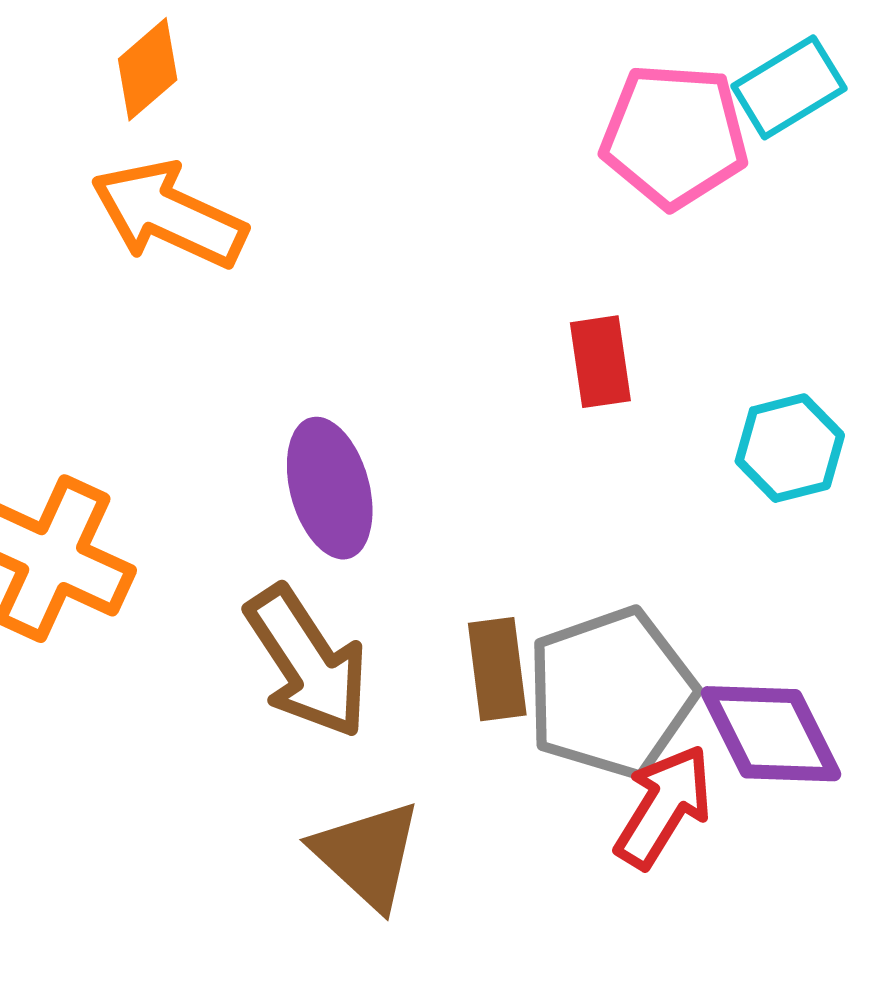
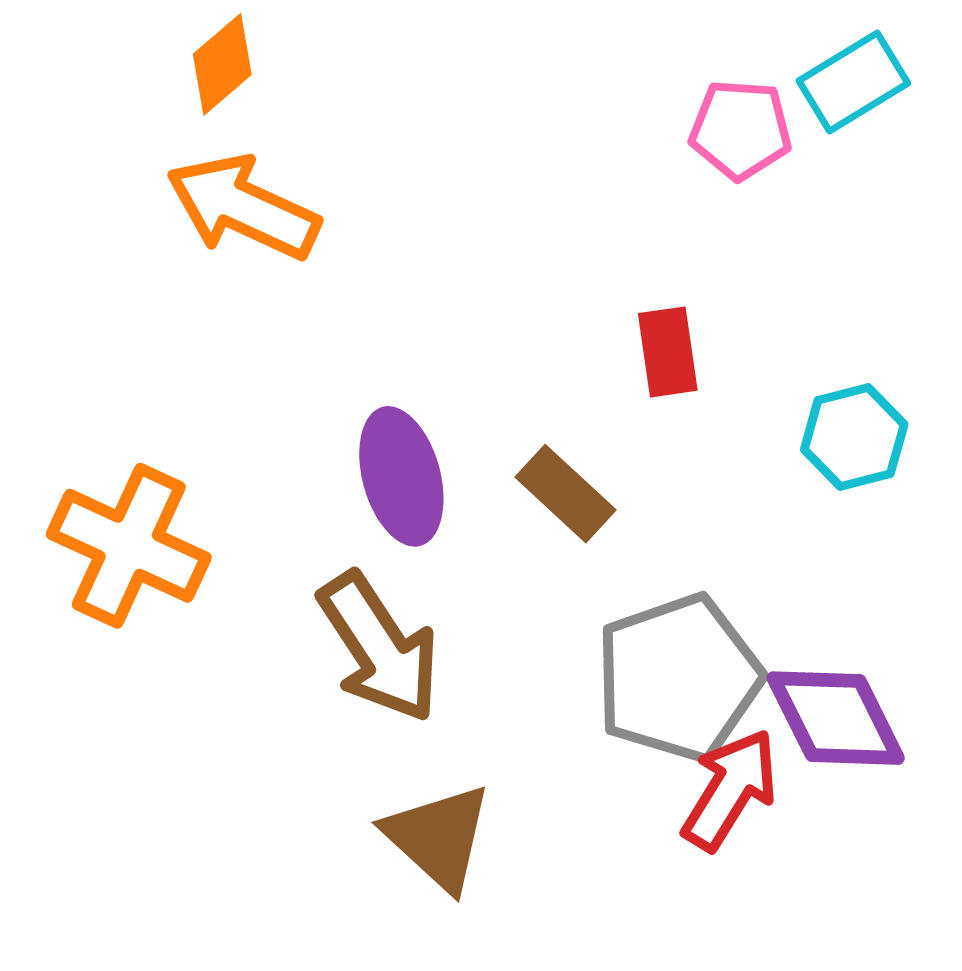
pink pentagon: (674, 136) -> (741, 130), size x0.7
brown rectangle: (497, 669) -> (566, 494), moved, turned -40

